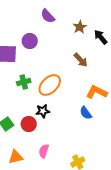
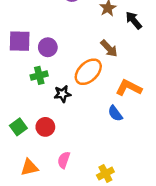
purple circle: (30, 41) -> (48, 47), moved
orange ellipse: (50, 85) -> (88, 72), moved
black star: (43, 111) -> (63, 94), moved

